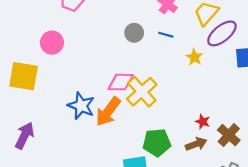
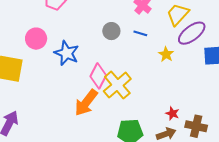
pink diamond: (121, 82) -> (98, 76), turned -65
blue star: (81, 106) -> (67, 53), moved
brown cross: (229, 135) -> (196, 126), turned -30

